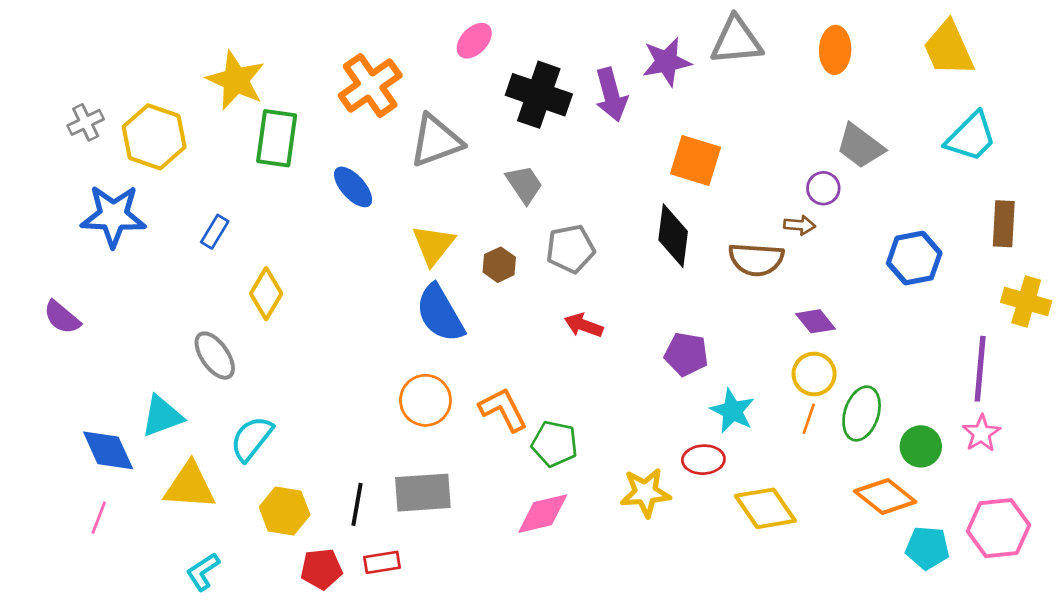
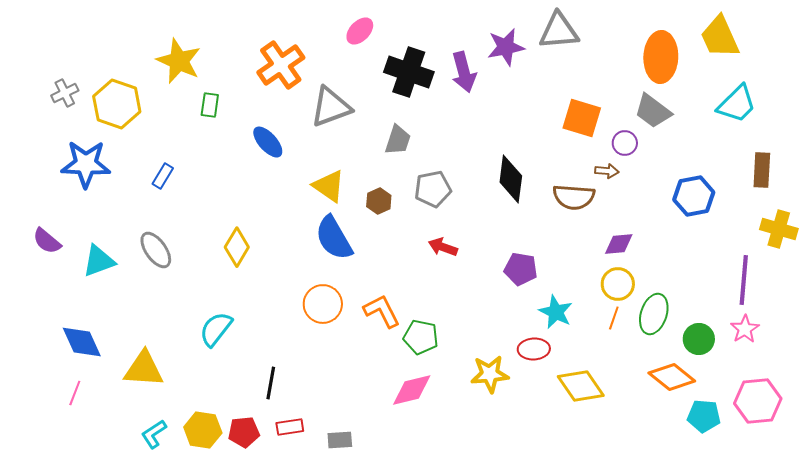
orange ellipse: (835, 50) -> (661, 57), moved, size x1.4
green rectangle: (277, 138) -> (210, 105), size x0.6
orange square: (696, 161) -> (582, 118), moved
gray trapezoid: (524, 184) -> (398, 140), turned 52
yellow triangle: (433, 245) -> (329, 186), turned -33
yellow diamond: (266, 294) -> (237, 247), moved
purple diamond: (815, 321) -> (619, 244), turned -56
gray ellipse: (215, 356) -> (156, 250), moved
cyan triangle: (162, 416) -> (99, 261), moved
cyan semicircle: (252, 439) -> (216, 329), moved
gray rectangle: (423, 493) -> (340, 440), moved, size x0.6
yellow hexagon: (285, 511) -> (203, 430), moved

